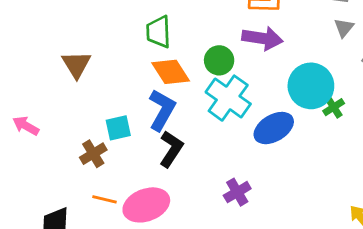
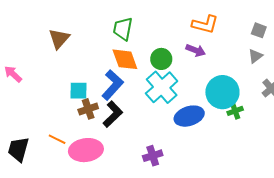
purple arrow: (262, 38) -> (196, 50), size x0.7
brown cross: (93, 154) -> (88, 109), moved

